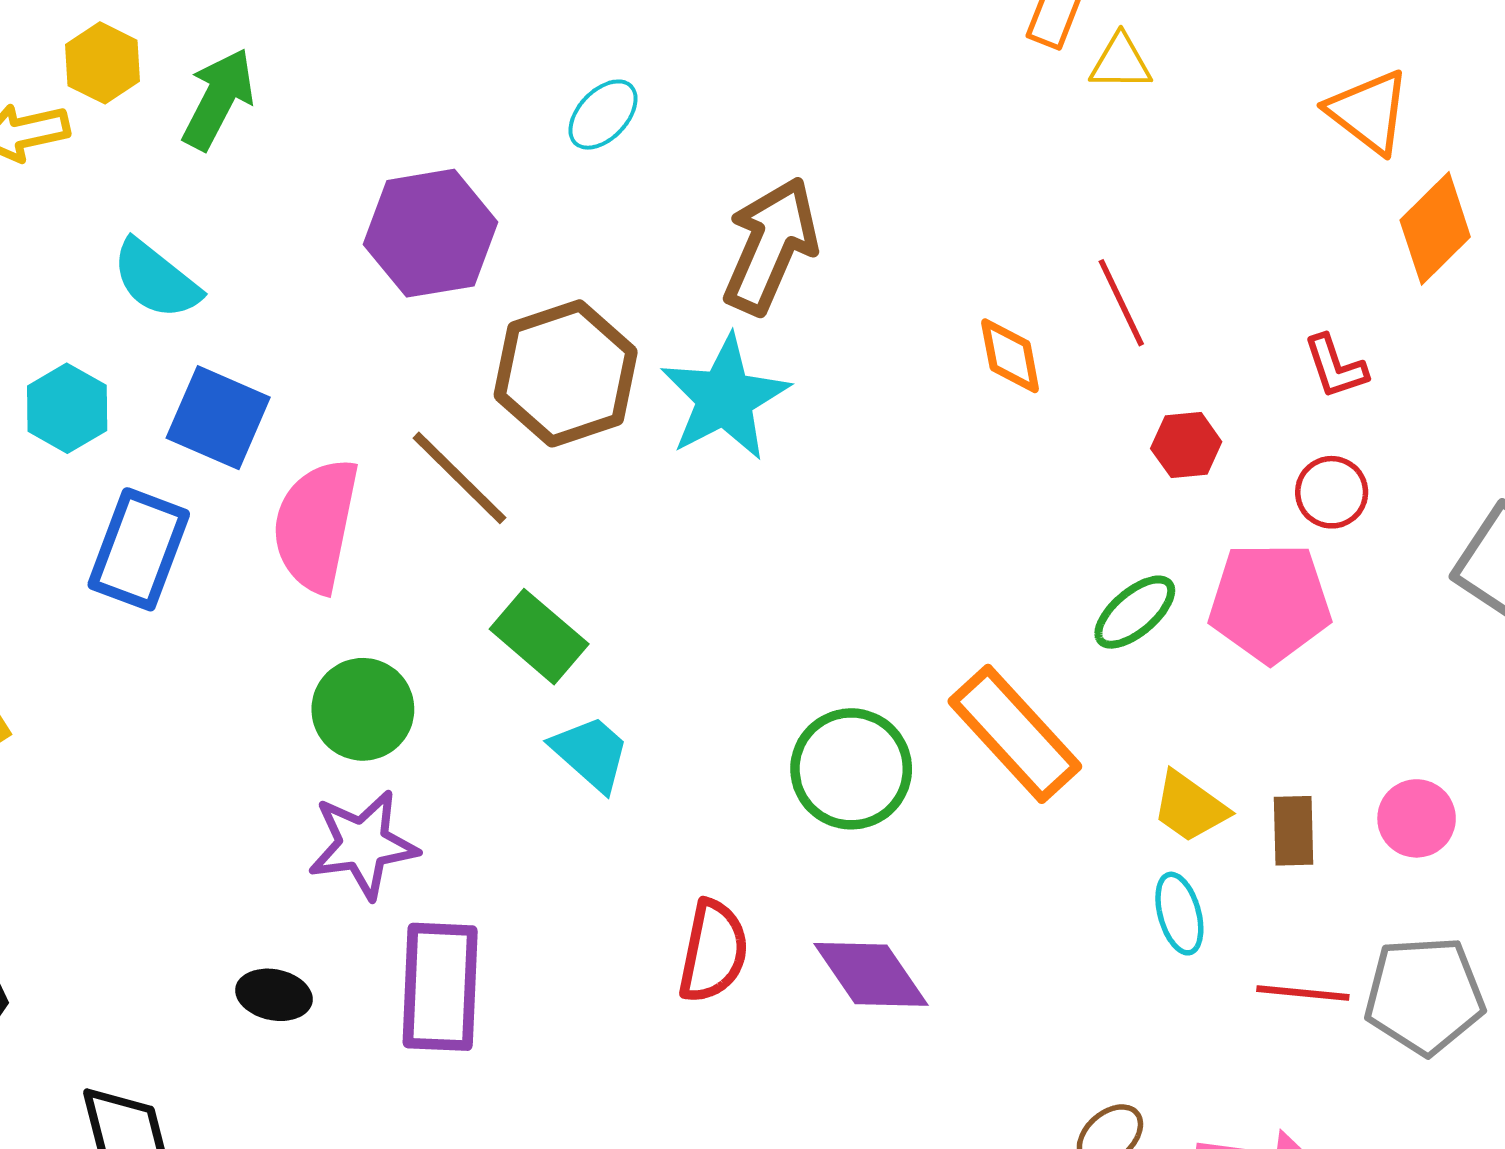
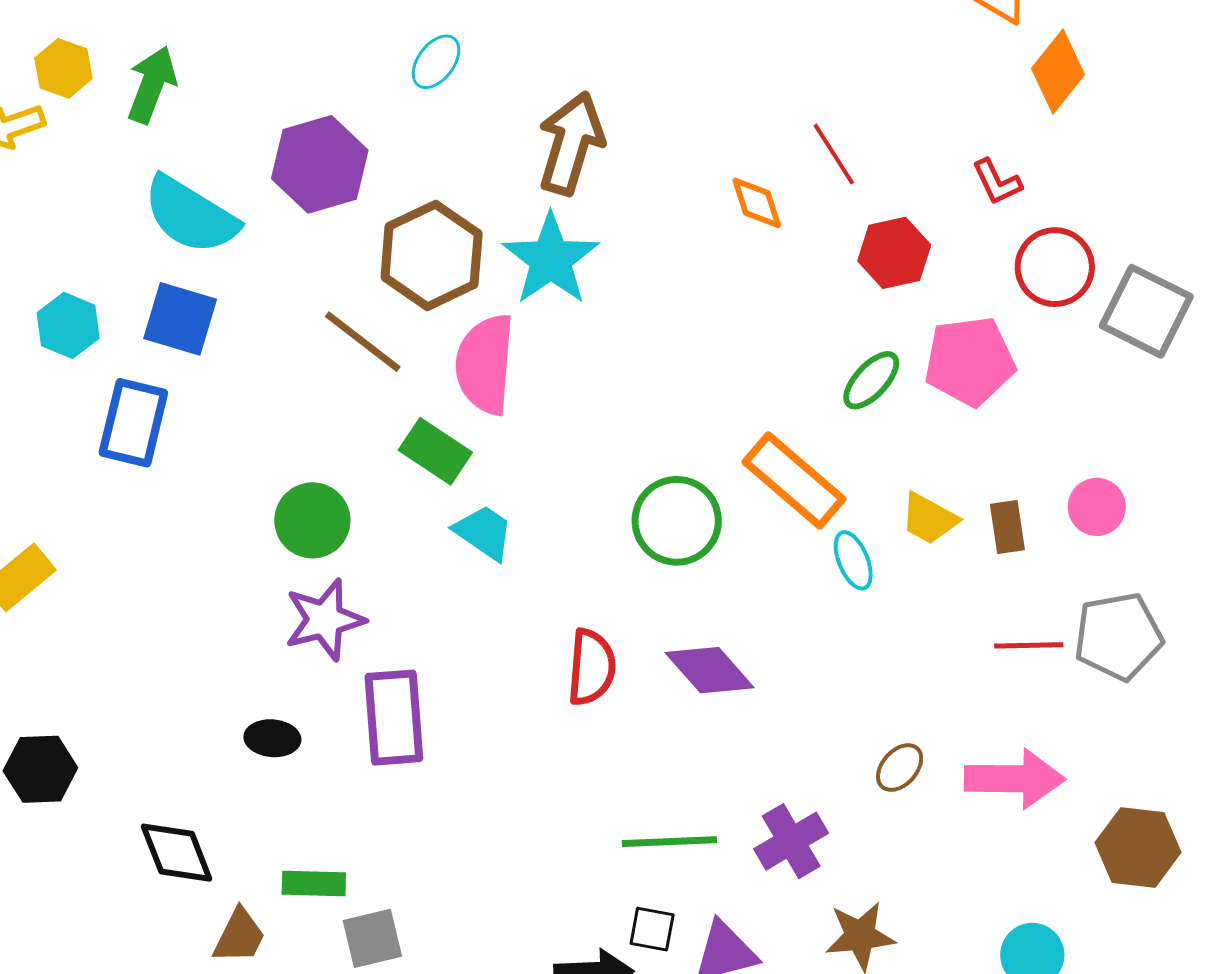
cyan semicircle: (156, 279) -> (191, 215), moved, size x1.4
red hexagon: (1186, 445) -> (894, 253), size x1.4
red circle: (1332, 492) -> (1055, 267), moved, size x1.5
pink semicircle: (316, 525) -> (485, 364), moved
cyan ellipse: (1179, 914) -> (853, 560), moved

